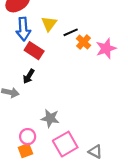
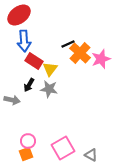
yellow triangle: (49, 24) -> (50, 69), moved
orange cross: (83, 42) -> (80, 53), size x1.5
gray star: (50, 118) -> (49, 89), moved

